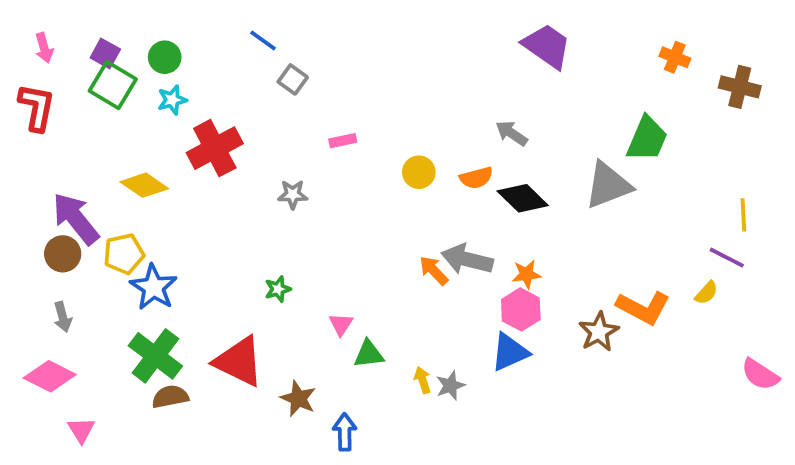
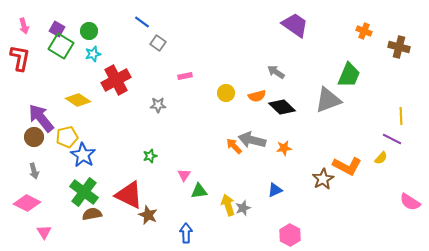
pink hexagon: (521, 309) -> (290, 235), moved
blue triangle: (510, 352) -> (275, 190), size x0.7
yellow arrow: (423, 380) -> (228, 205), size x1.5
brown star: (298, 399) -> (148, 215), moved

